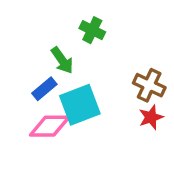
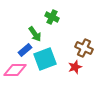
red star: (151, 117) -> (75, 67), moved
pink diamond: (50, 126) -> (15, 70), moved

